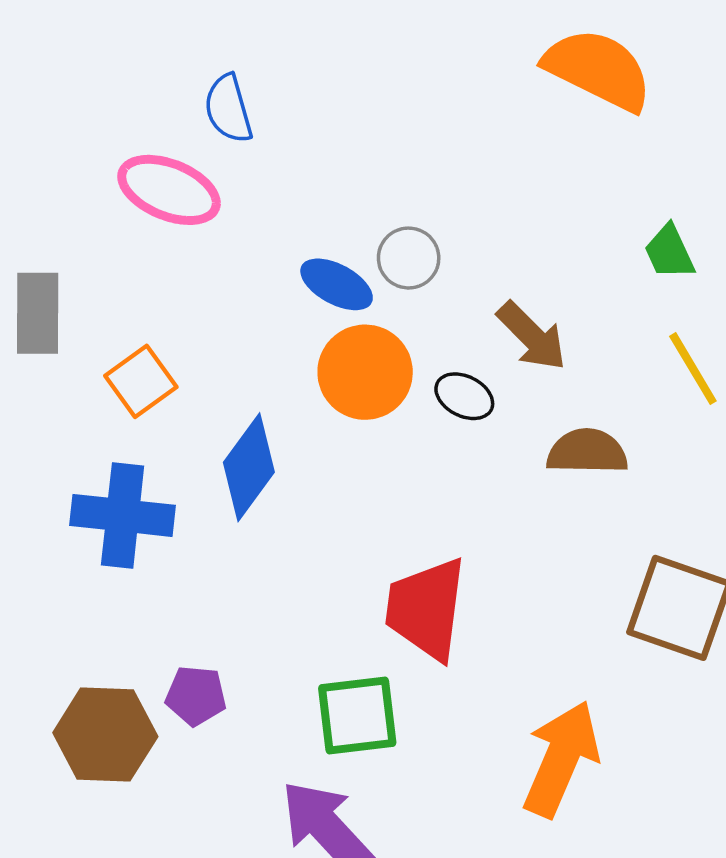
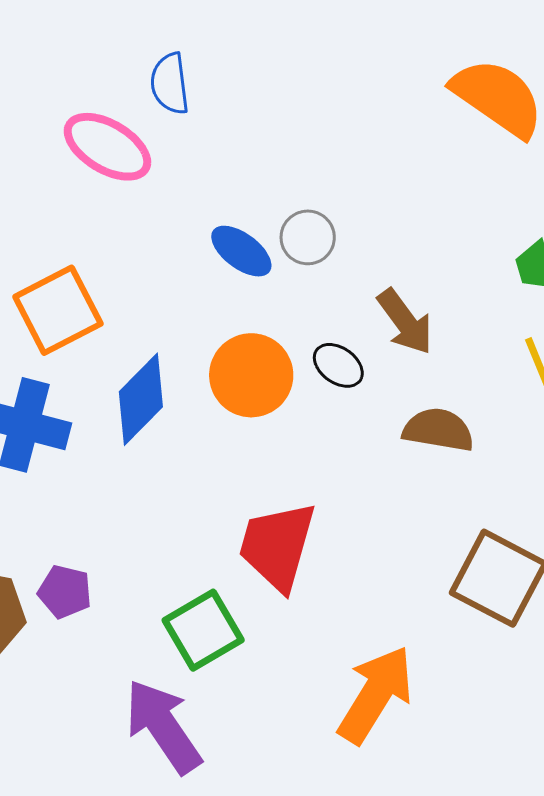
orange circle: (365, 372) -> (251, 375), moved
orange square: (141, 381) -> (58, 310), size x1.4
green square: (357, 716) -> (203, 630), turned -32

